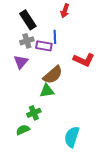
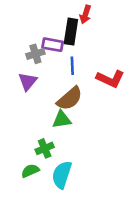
black rectangle: (28, 20) -> (71, 32), moved, turned 42
blue line: (55, 37) -> (72, 66), moved
purple rectangle: (44, 46) -> (53, 45), moved
cyan semicircle: (72, 137) -> (62, 175), moved

